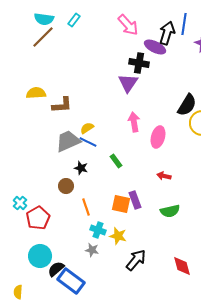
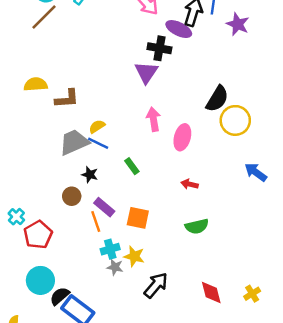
purple rectangle: (135, 200) -> (104, 207), moved, turned -30
cyan cross: (98, 230) -> (110, 249), turned -35
gray star: (92, 250) -> (115, 267), moved

